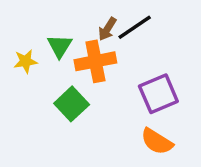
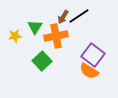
purple square: (158, 94) -> (93, 55), turned -30
orange semicircle: (157, 141) -> (89, 71), moved

